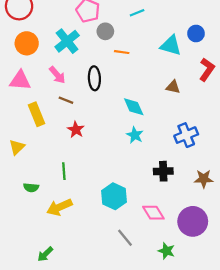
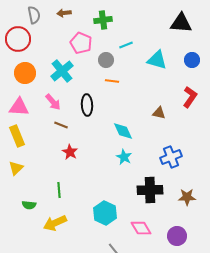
gray circle: (105, 31) -> (106, 60), moved
blue circle: (196, 33) -> (192, 60), moved
cyan triangle: (171, 46) -> (157, 60), moved
yellow rectangle: (37, 114) -> (17, 136), moved
black cross: (163, 171) -> (150, 190), size x1.4
purple circle: (193, 221) -> (177, 236), size x0.7

